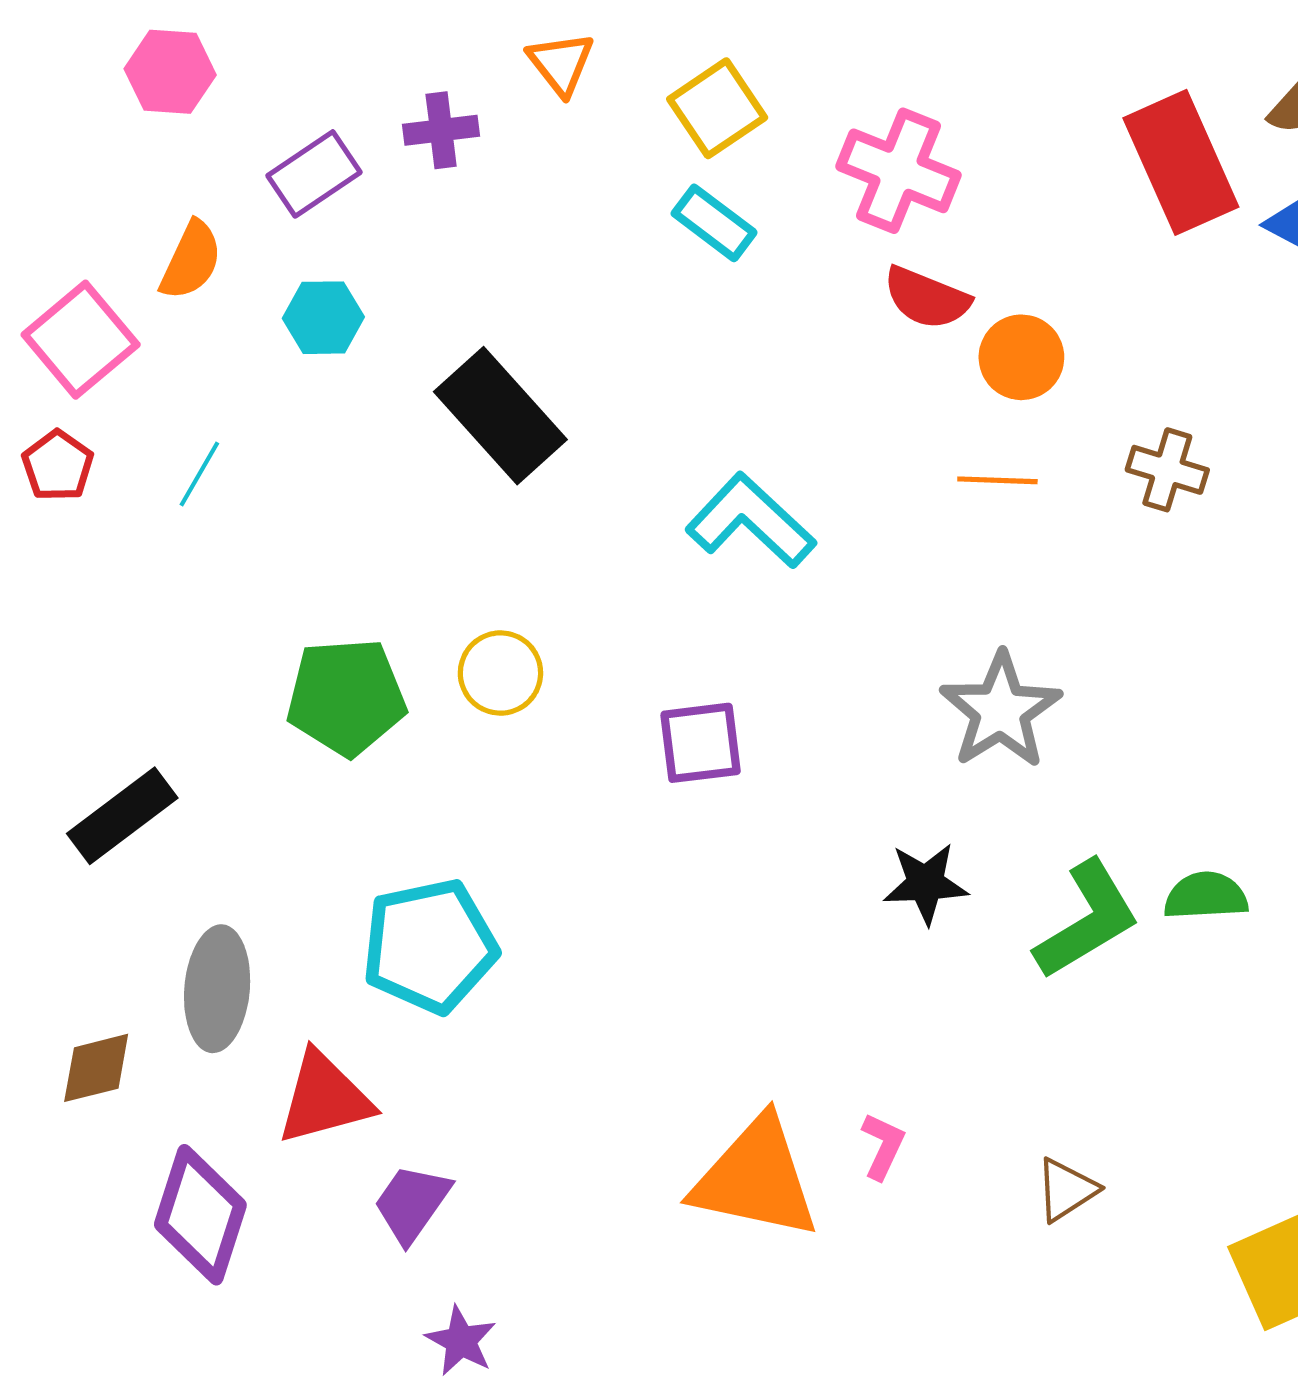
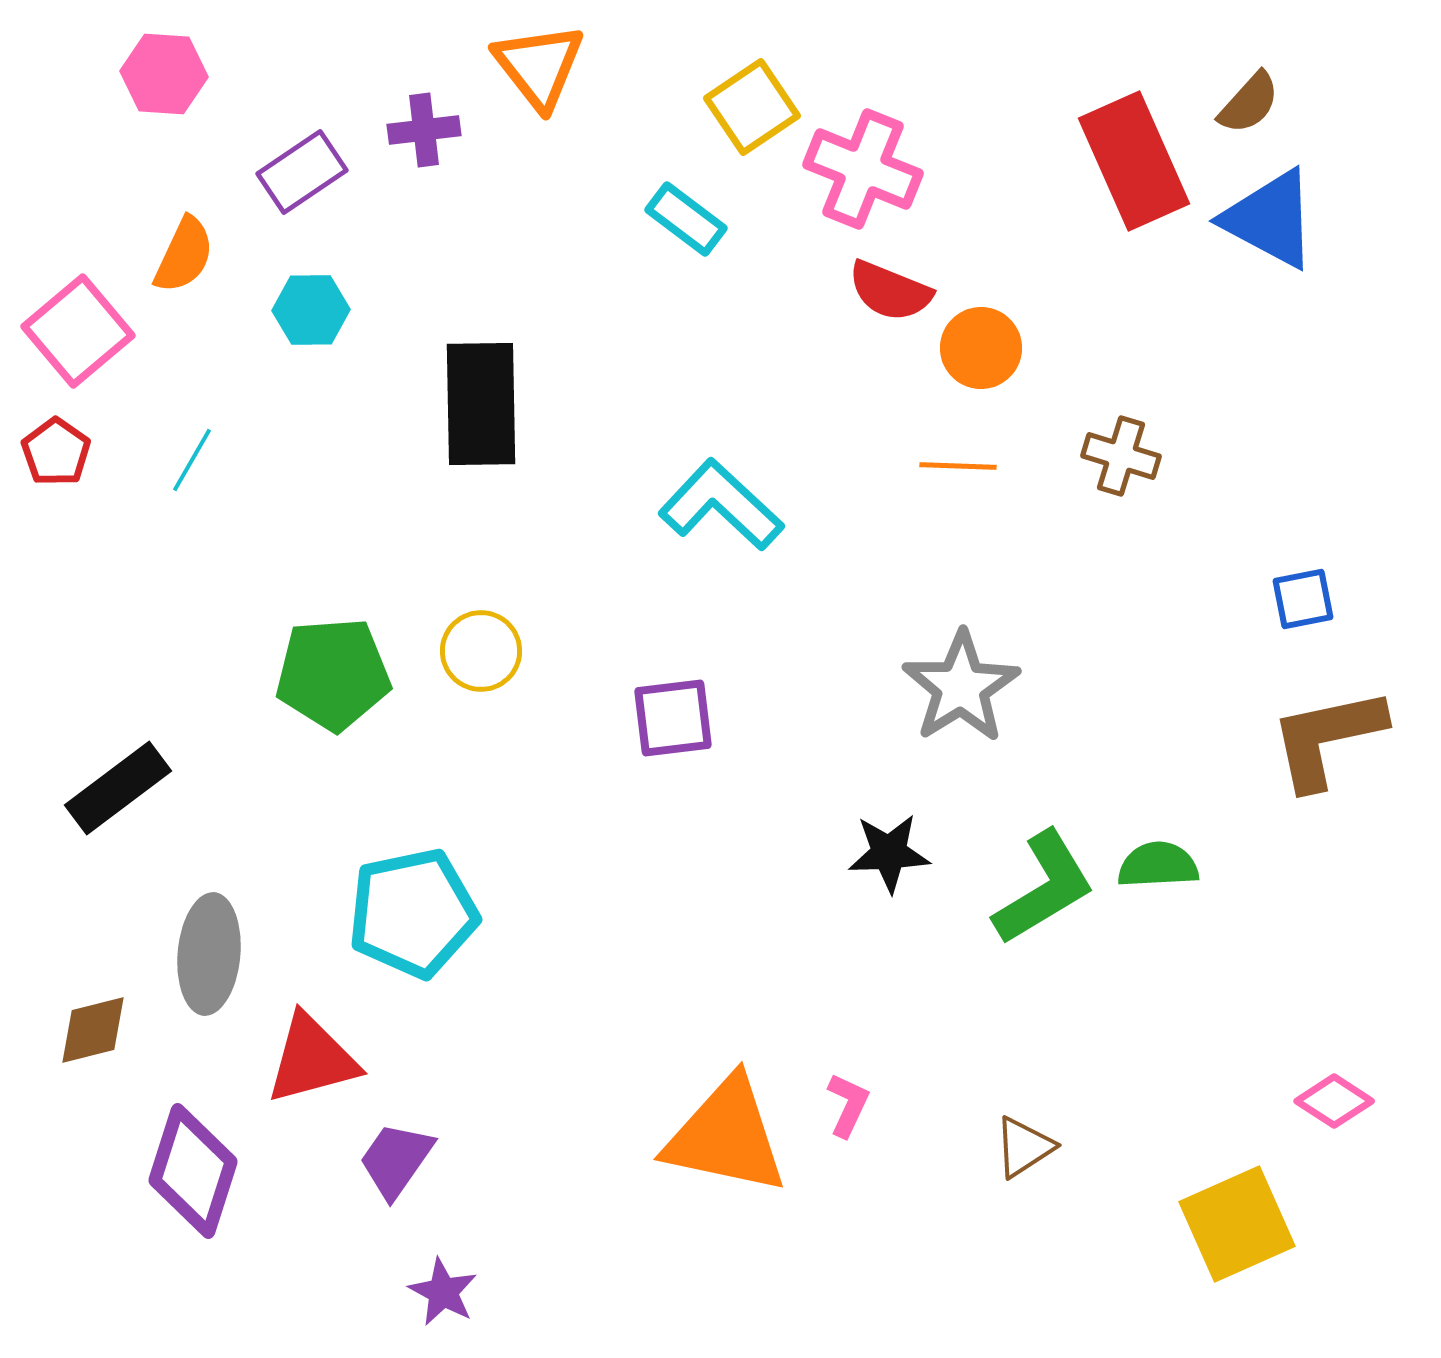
orange triangle: (561, 63) -> (539, 66), size x1.4
yellow square: (717, 108) -> (752, 107), moved
black rectangle: (500, 416) -> (481, 404), turned 41

